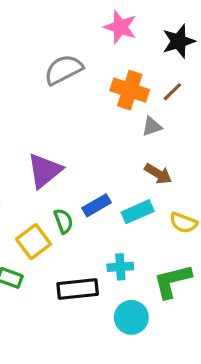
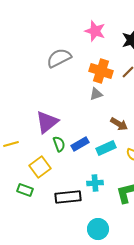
gray triangle: (152, 126) -> (96, 94), moved
green semicircle: (63, 221) -> (59, 144), moved
cyan circle: (131, 317) -> (98, 229), moved

